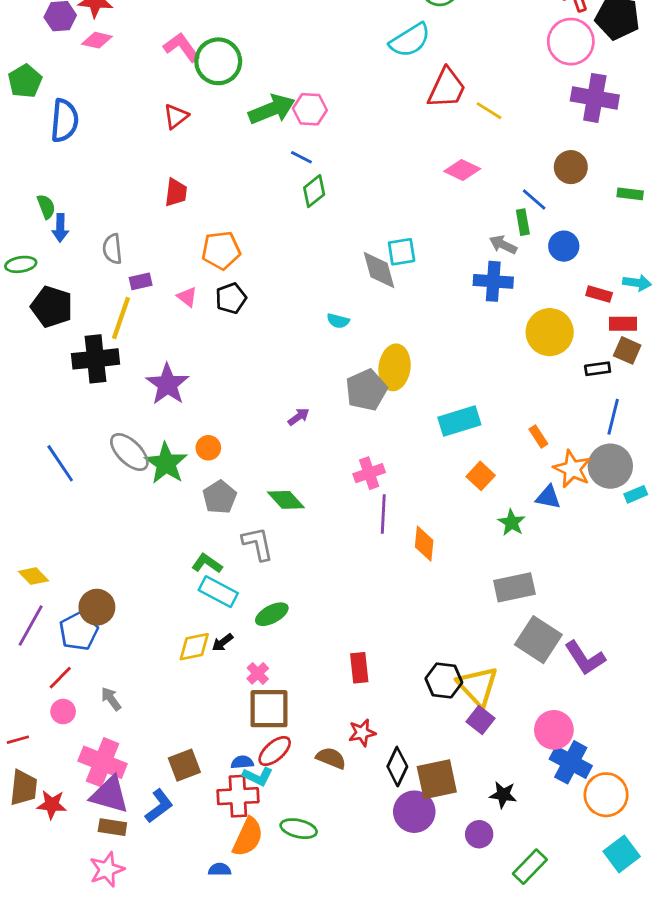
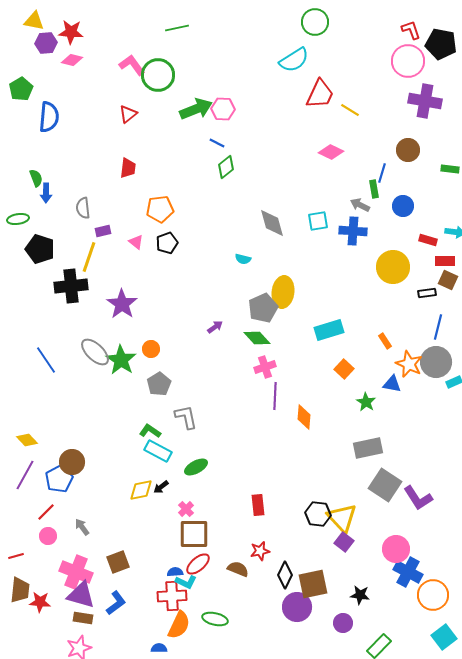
blue line: (534, 200) -> (382, 173), turned 66
cyan square: (402, 252) -> (318, 221), moved
green diamond: (286, 500) -> (257, 338), moved
brown square: (184, 765) -> (118, 562), moved

